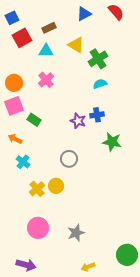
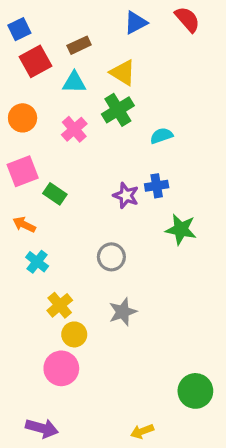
green cross: (98, 59) -> (118, 110), moved
orange circle: (14, 83) -> (23, 118), moved
yellow circle: (56, 186) -> (74, 334), moved
gray star: (76, 233) -> (123, 312), moved
green circle: (127, 255) -> (195, 391), moved

